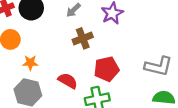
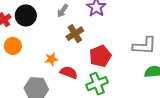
orange star: (30, 63) -> (51, 59), moved

